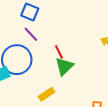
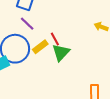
yellow rectangle: (47, 94) -> (40, 47), moved

